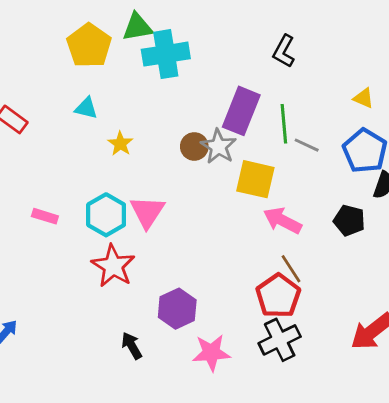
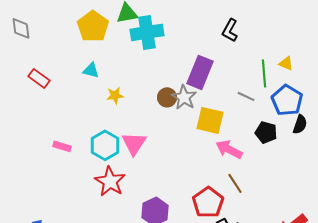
green line: (284, 124) -> (264, 73), moved
yellow star: (120, 144) -> (115, 95), turned 30
black pentagon: (349, 220) -> (266, 132), moved
red pentagon: (278, 296) -> (208, 202), moved

